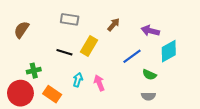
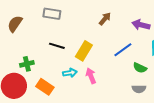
gray rectangle: (70, 19) -> (52, 14), moved
yellow rectangle: (89, 46) -> (84, 51), moved
cyan arrow: (78, 80) -> (70, 73), turned 64

